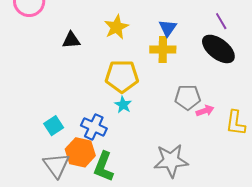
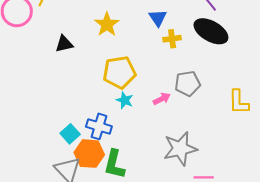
yellow cross: (163, 49) -> (172, 39), moved, size x0.7
pink arrow: (205, 111) -> (162, 99), moved
cyan square: (54, 126) -> (70, 134), moved

